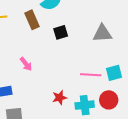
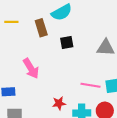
pink arrow: (26, 64) -> (31, 68), size x1.5

